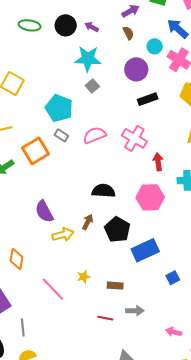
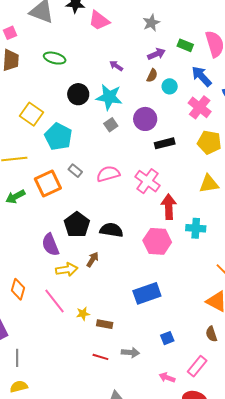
black circle: (66, 25) -> (78, 94), moved
brown semicircle: (128, 33) -> (152, 76), turned 48
cyan circle: (155, 46) -> (170, 86), moved
purple circle: (136, 69) -> (145, 119), moved
cyan pentagon: (59, 108) -> (58, 137), moved
red arrow: (158, 162) -> (169, 207), size x1.4
black pentagon: (117, 230) -> (77, 225), moved
blue square: (173, 278) -> (167, 338), moved
brown rectangle: (115, 286) -> (105, 324), moved
pink line: (53, 289) -> (55, 301), moved

